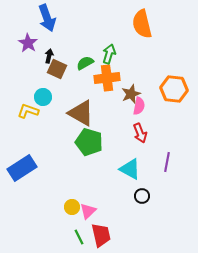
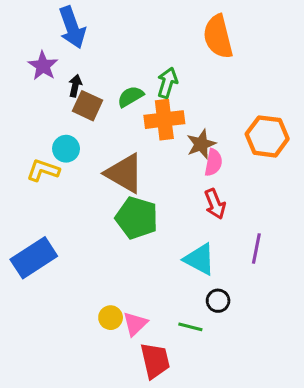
green line: (79, 237) -> (190, 327), moved, turned -49

